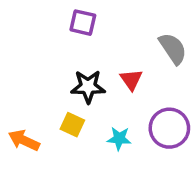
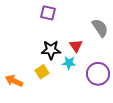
yellow square: (72, 125) -> (42, 72), turned 32
cyan star: (119, 139) -> (69, 63), moved

